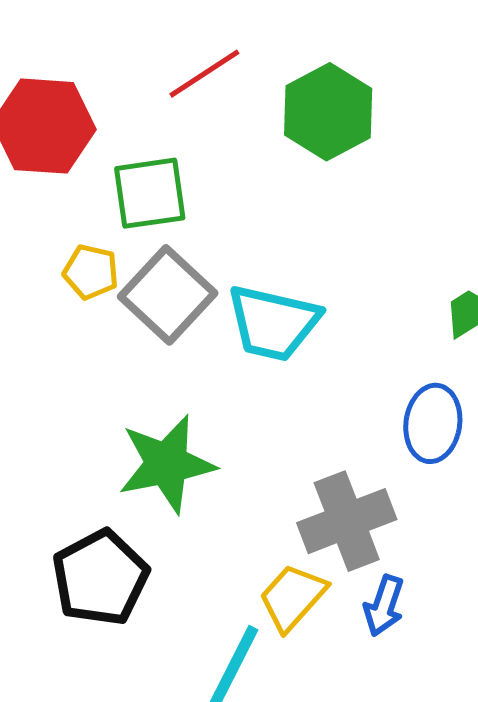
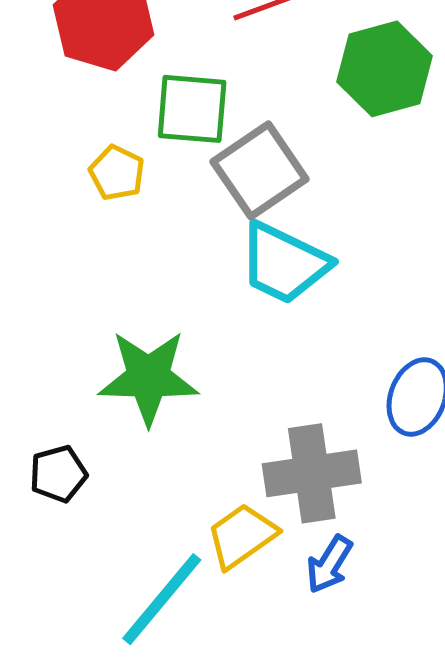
gray square: (168, 295) -> (260, 170), moved
black pentagon: (100, 578) -> (58, 474), size x0.6

